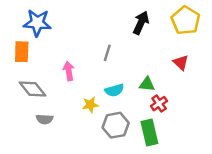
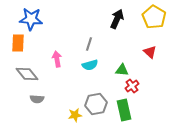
cyan semicircle: (114, 90) -> (90, 65), moved
yellow star: (90, 105) -> (75, 115), moved

